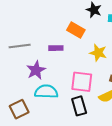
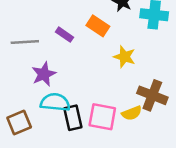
purple rectangle: (56, 48) -> (64, 35), moved, turned 32
pink square: (82, 82) -> (102, 117), moved
black rectangle: (79, 106) -> (73, 118), moved

